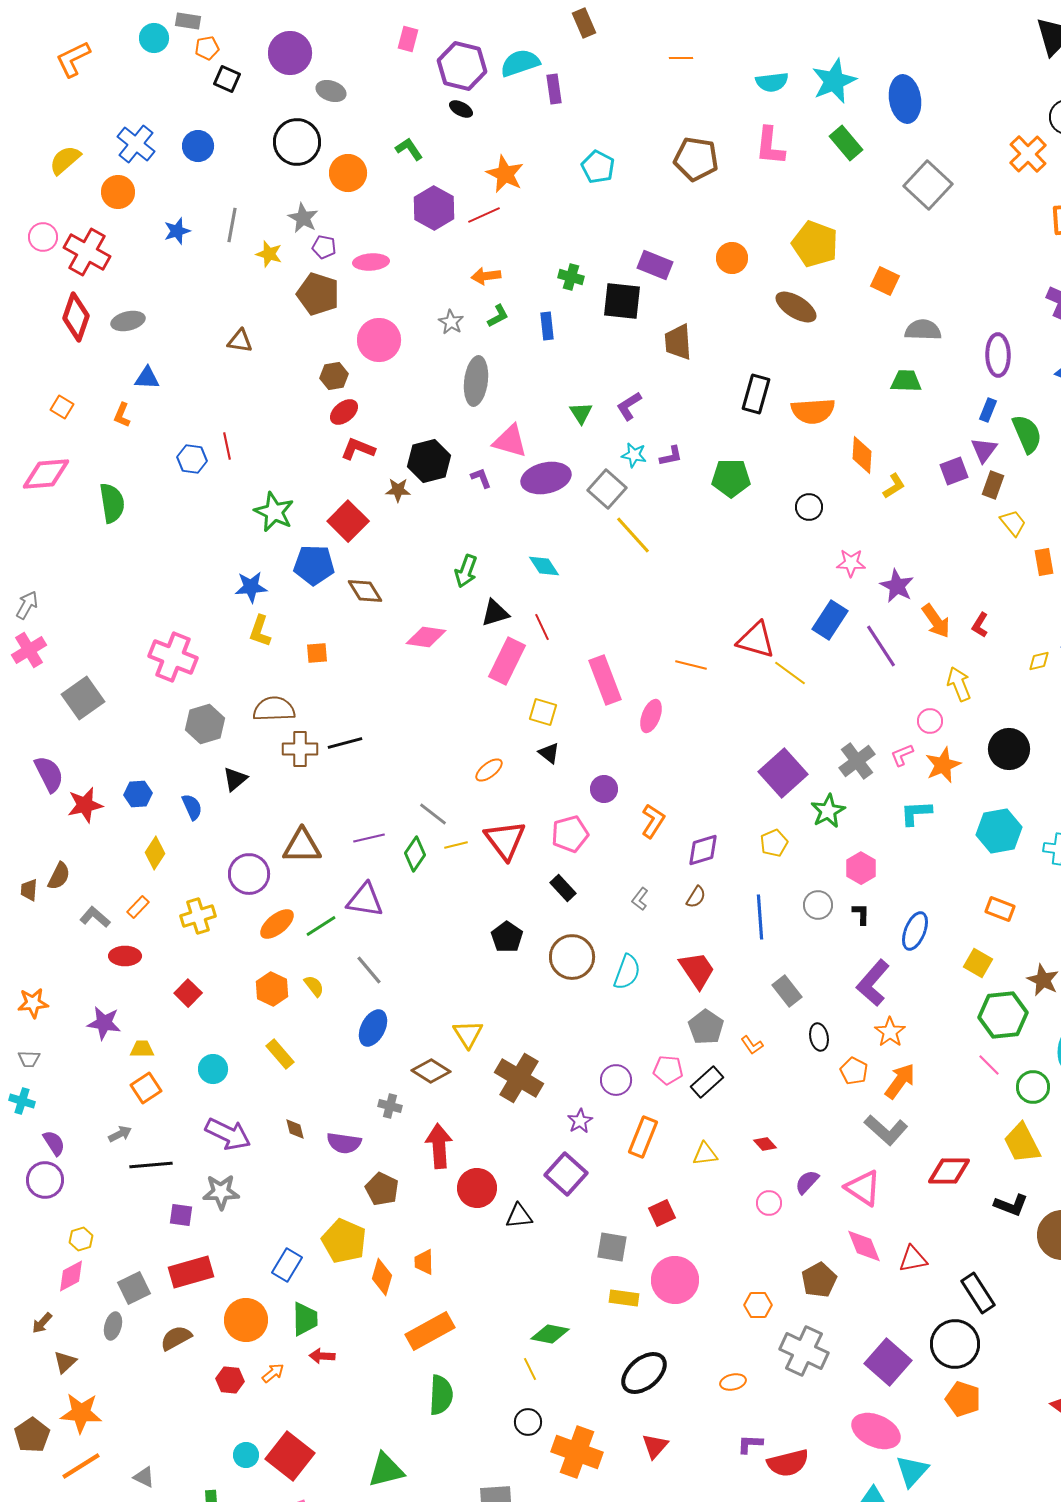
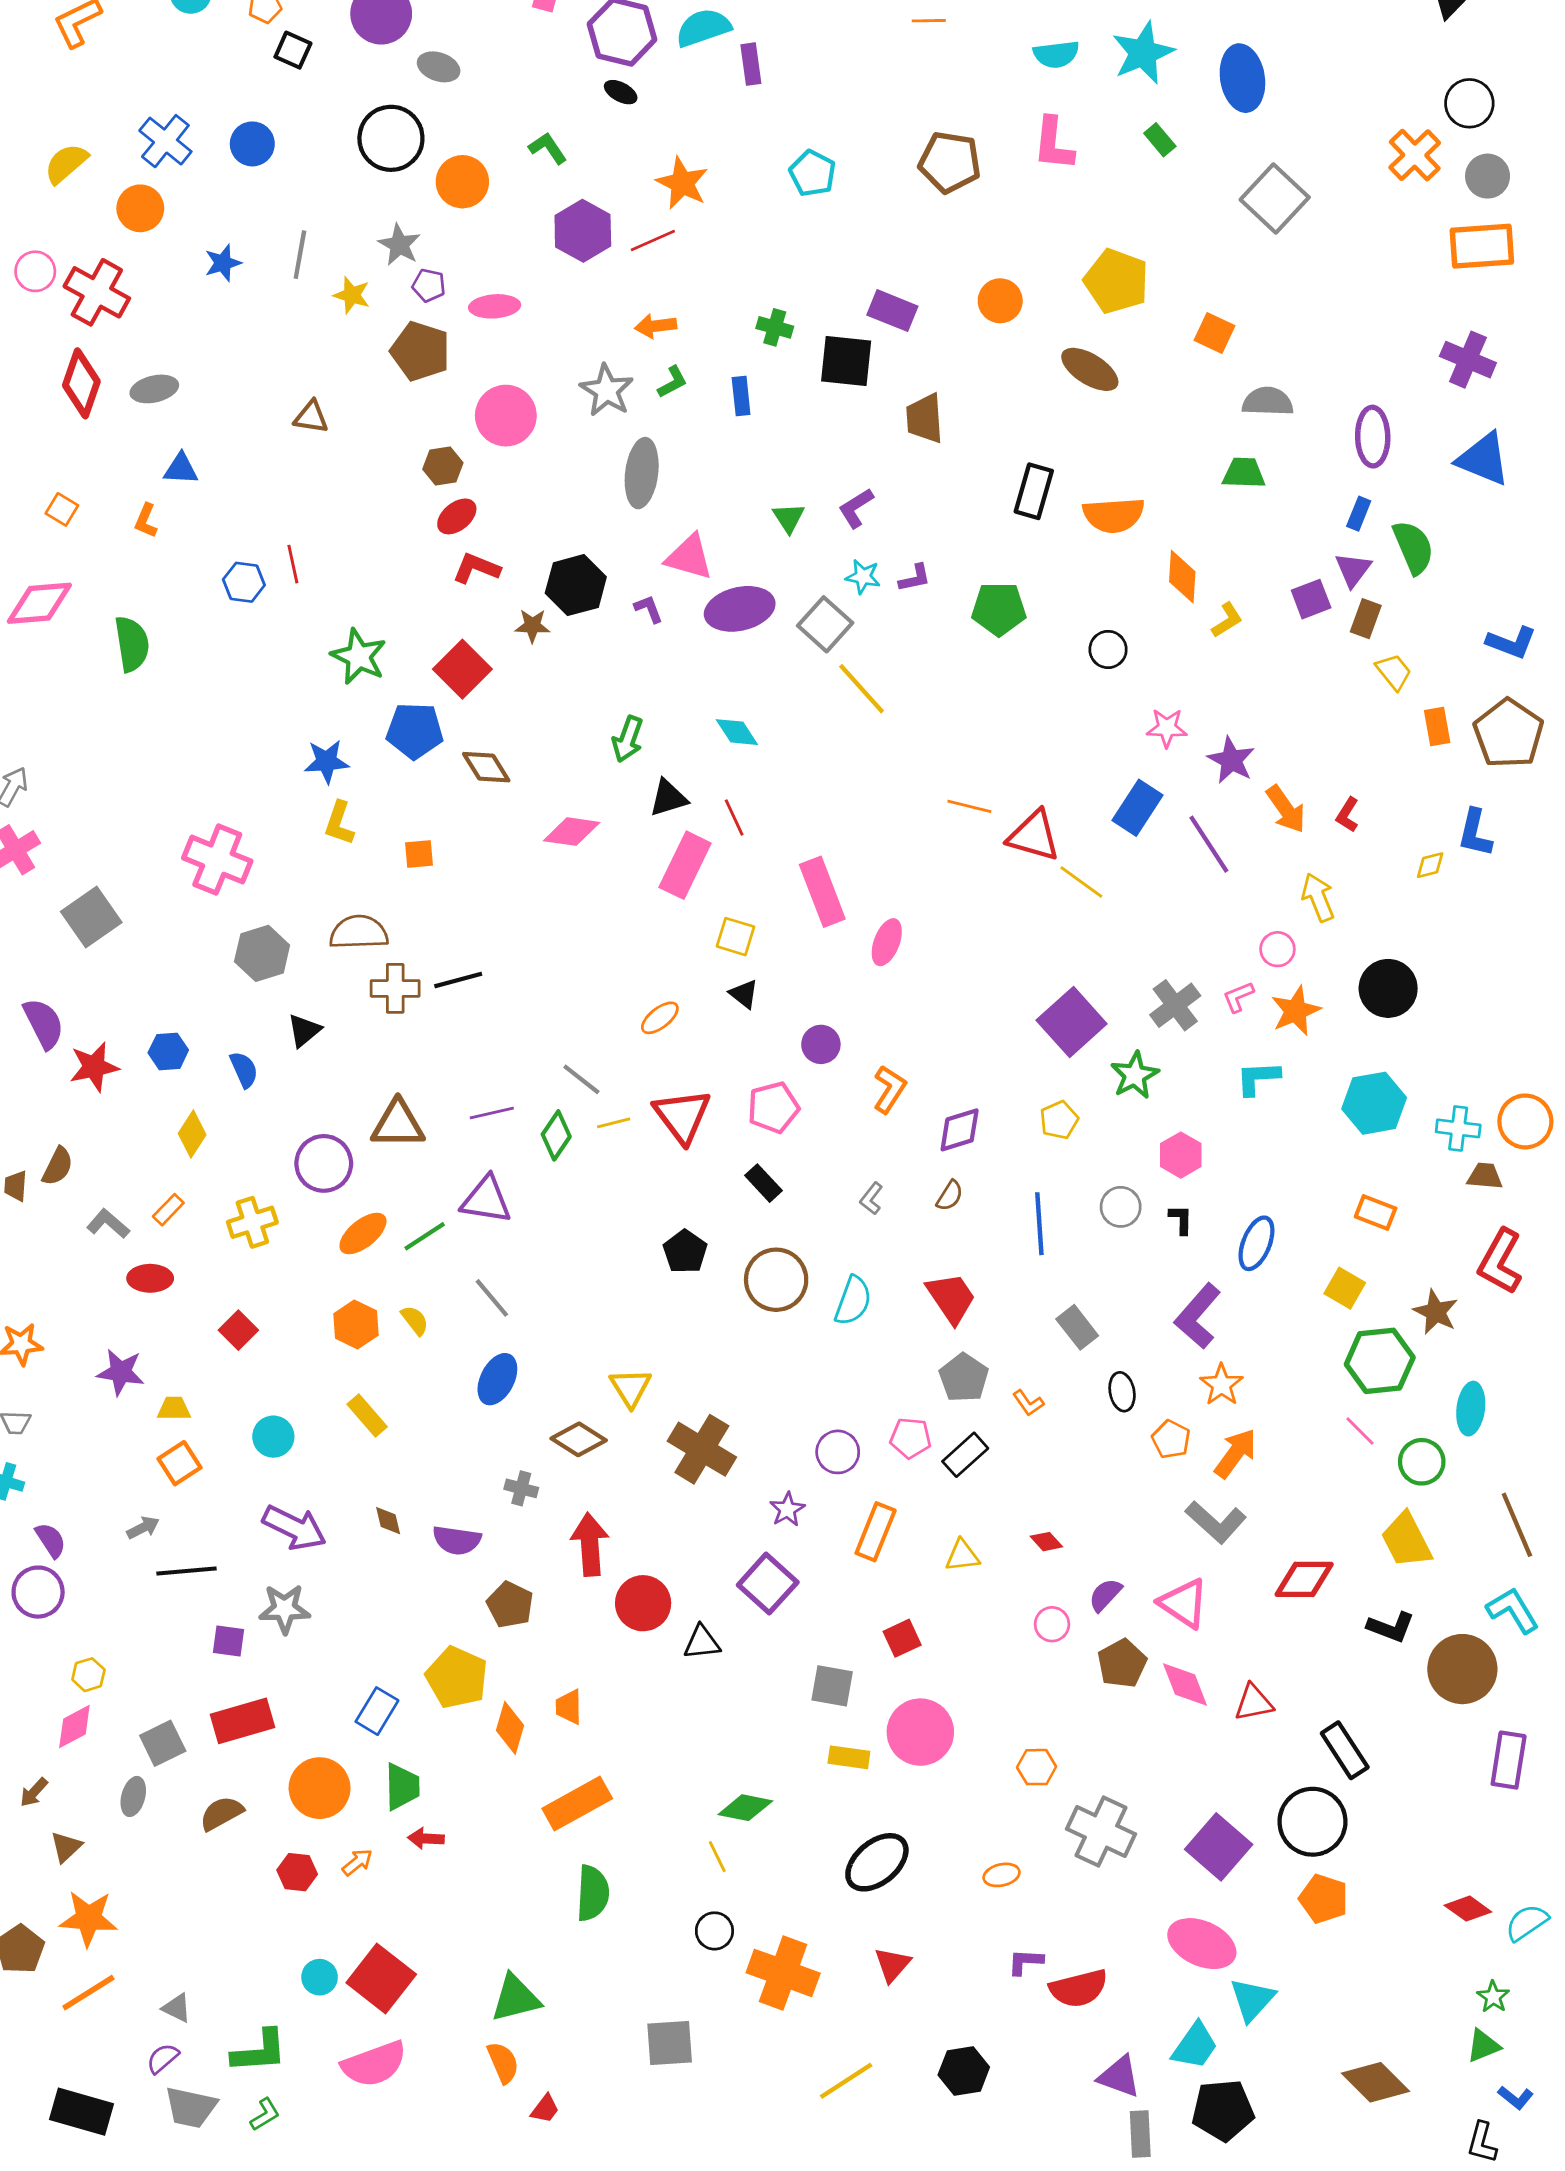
green rectangle: (846, 143) -> (1160, 140), size x0.7
gray star: (451, 322) -> (607, 390), size x1.5
orange line: (691, 665) -> (969, 806), moved
brown pentagon: (819, 1280) -> (1122, 1663), moved

